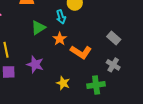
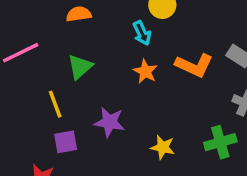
green triangle: (38, 28) -> (80, 67), moved
orange L-shape: (81, 52) -> (194, 65), moved

